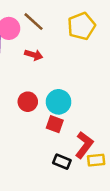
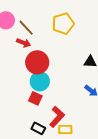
brown line: (34, 22) -> (26, 28), moved
red circle: (28, 102) -> (37, 62), moved, size x1.5

